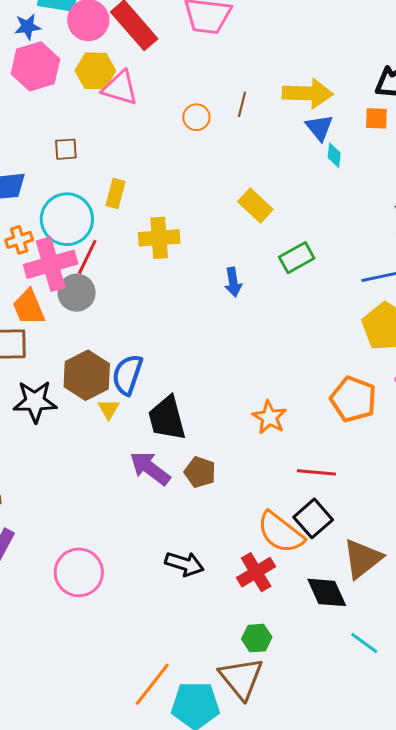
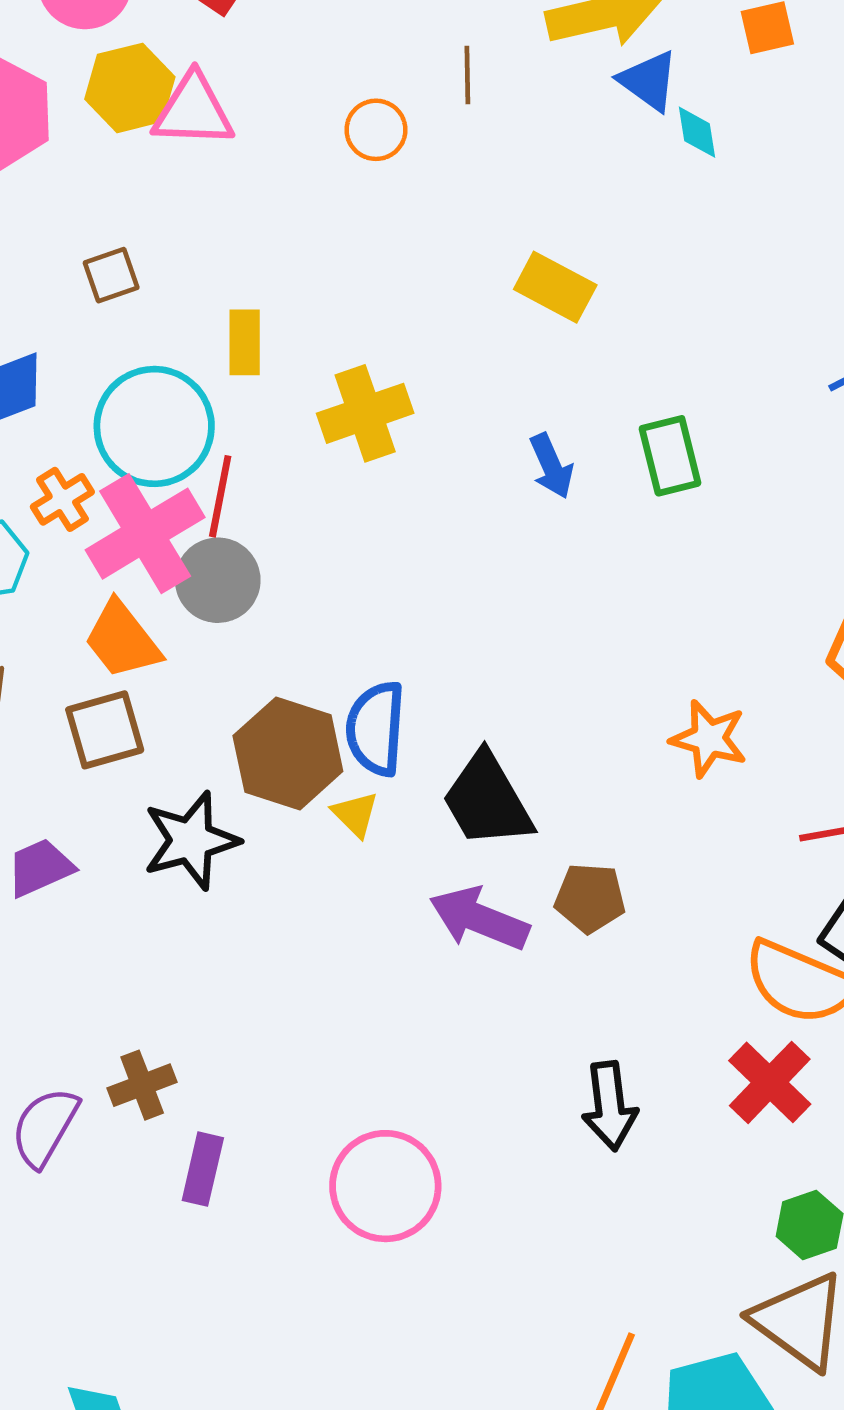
green rectangle: (297, 258) -> (670, 456), moved, turned -60
black arrow: (184, 564) -> (610, 1106), turned 81

